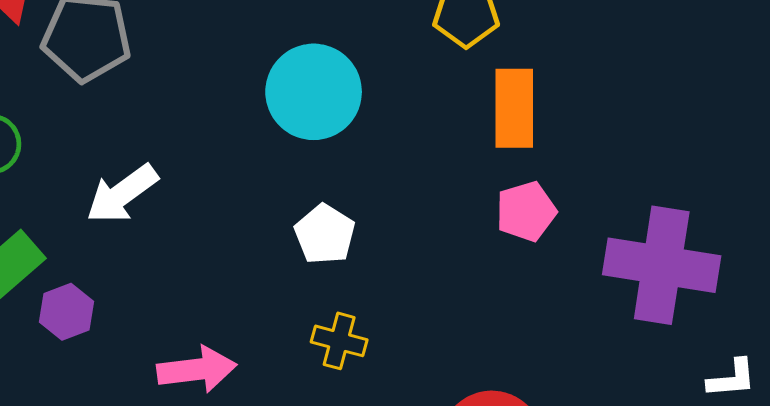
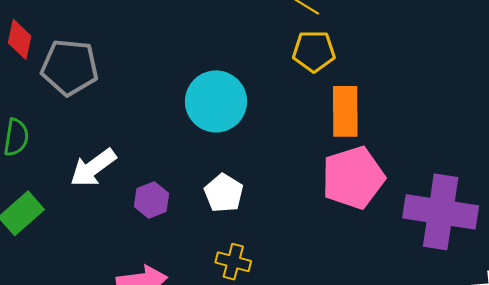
pink pentagon: (526, 211) -> (353, 178), size x1.6
purple hexagon: (67, 312) -> (151, 200), moved

